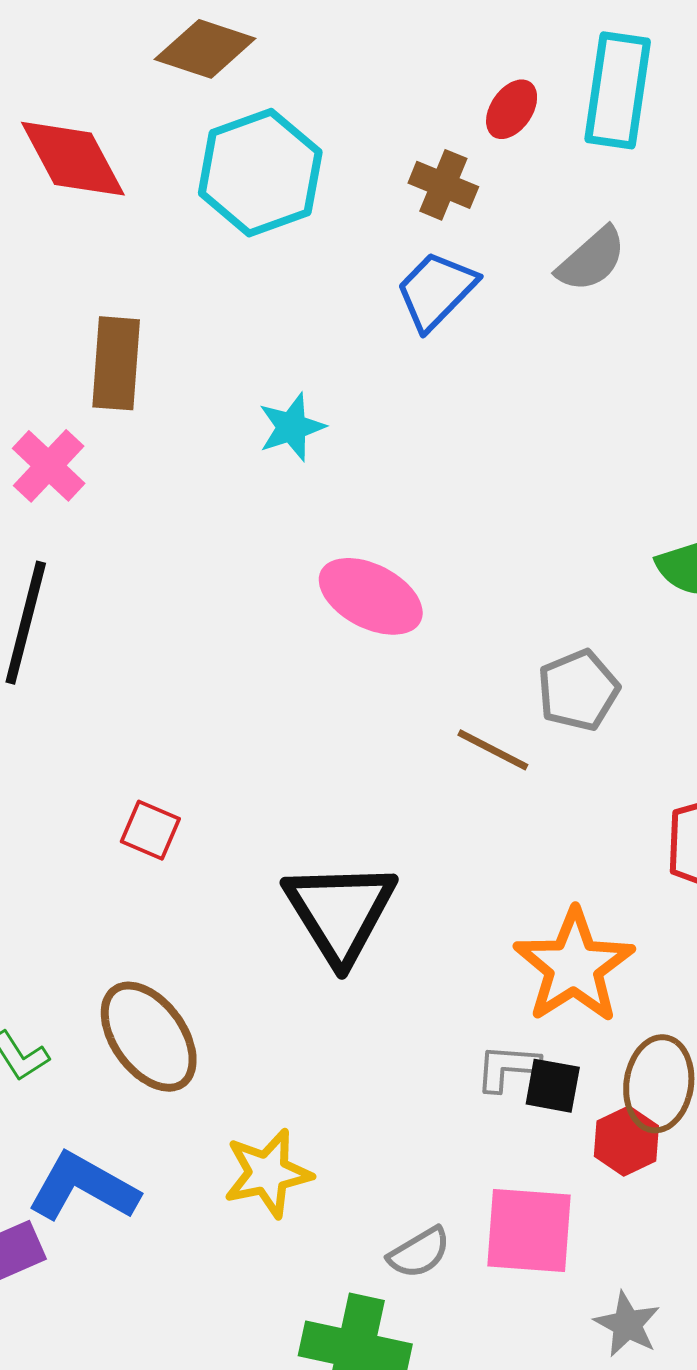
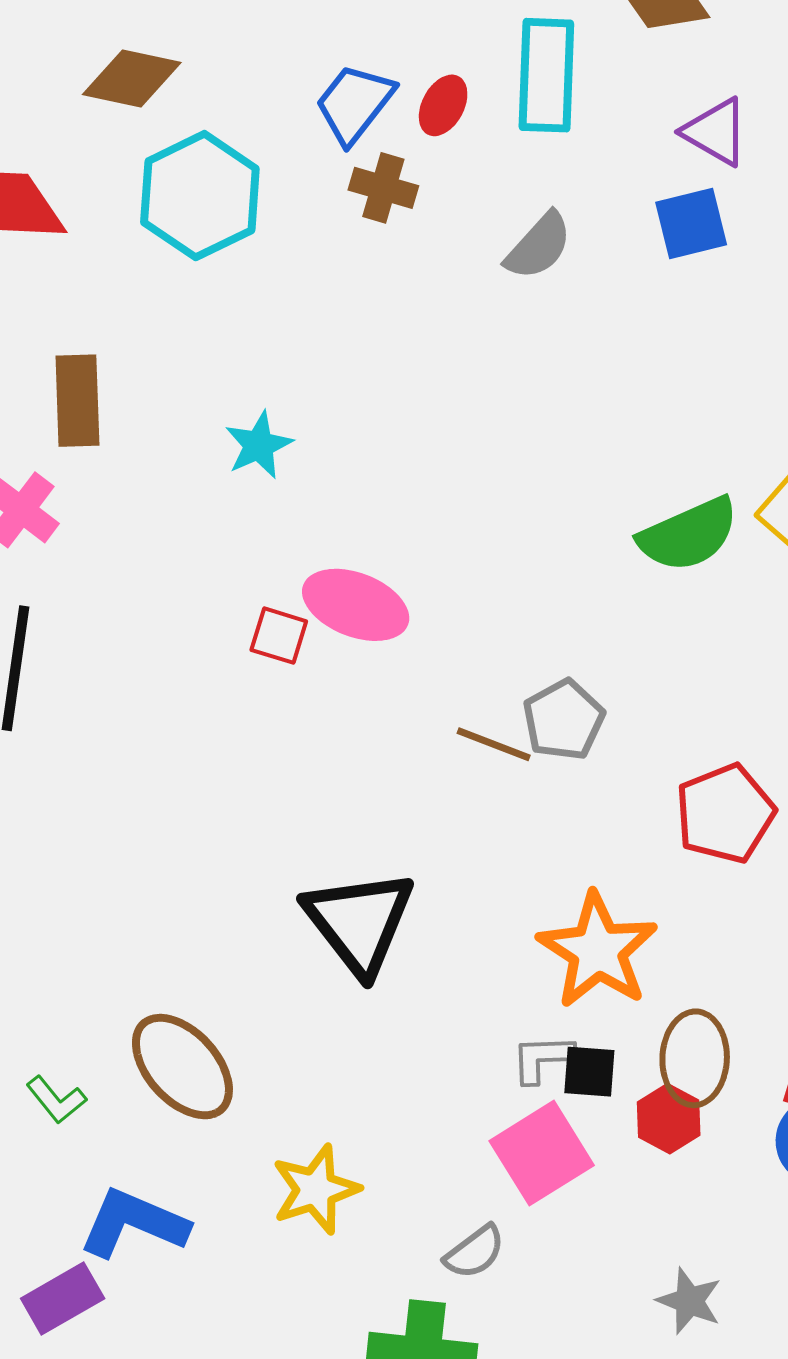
blue trapezoid: (436, 291) -> (354, 104), moved
gray pentagon: (578, 690) -> (563, 720), moved
red square: (150, 830) -> (279, 636), moved
pink square: (529, 1230) -> (542, 1153), moved, turned -30

